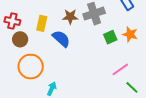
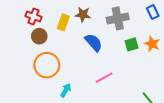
brown star: (70, 17) -> (83, 15), moved
blue semicircle: (61, 39) -> (94, 43), moved
pink line: (120, 69) -> (104, 78), moved

